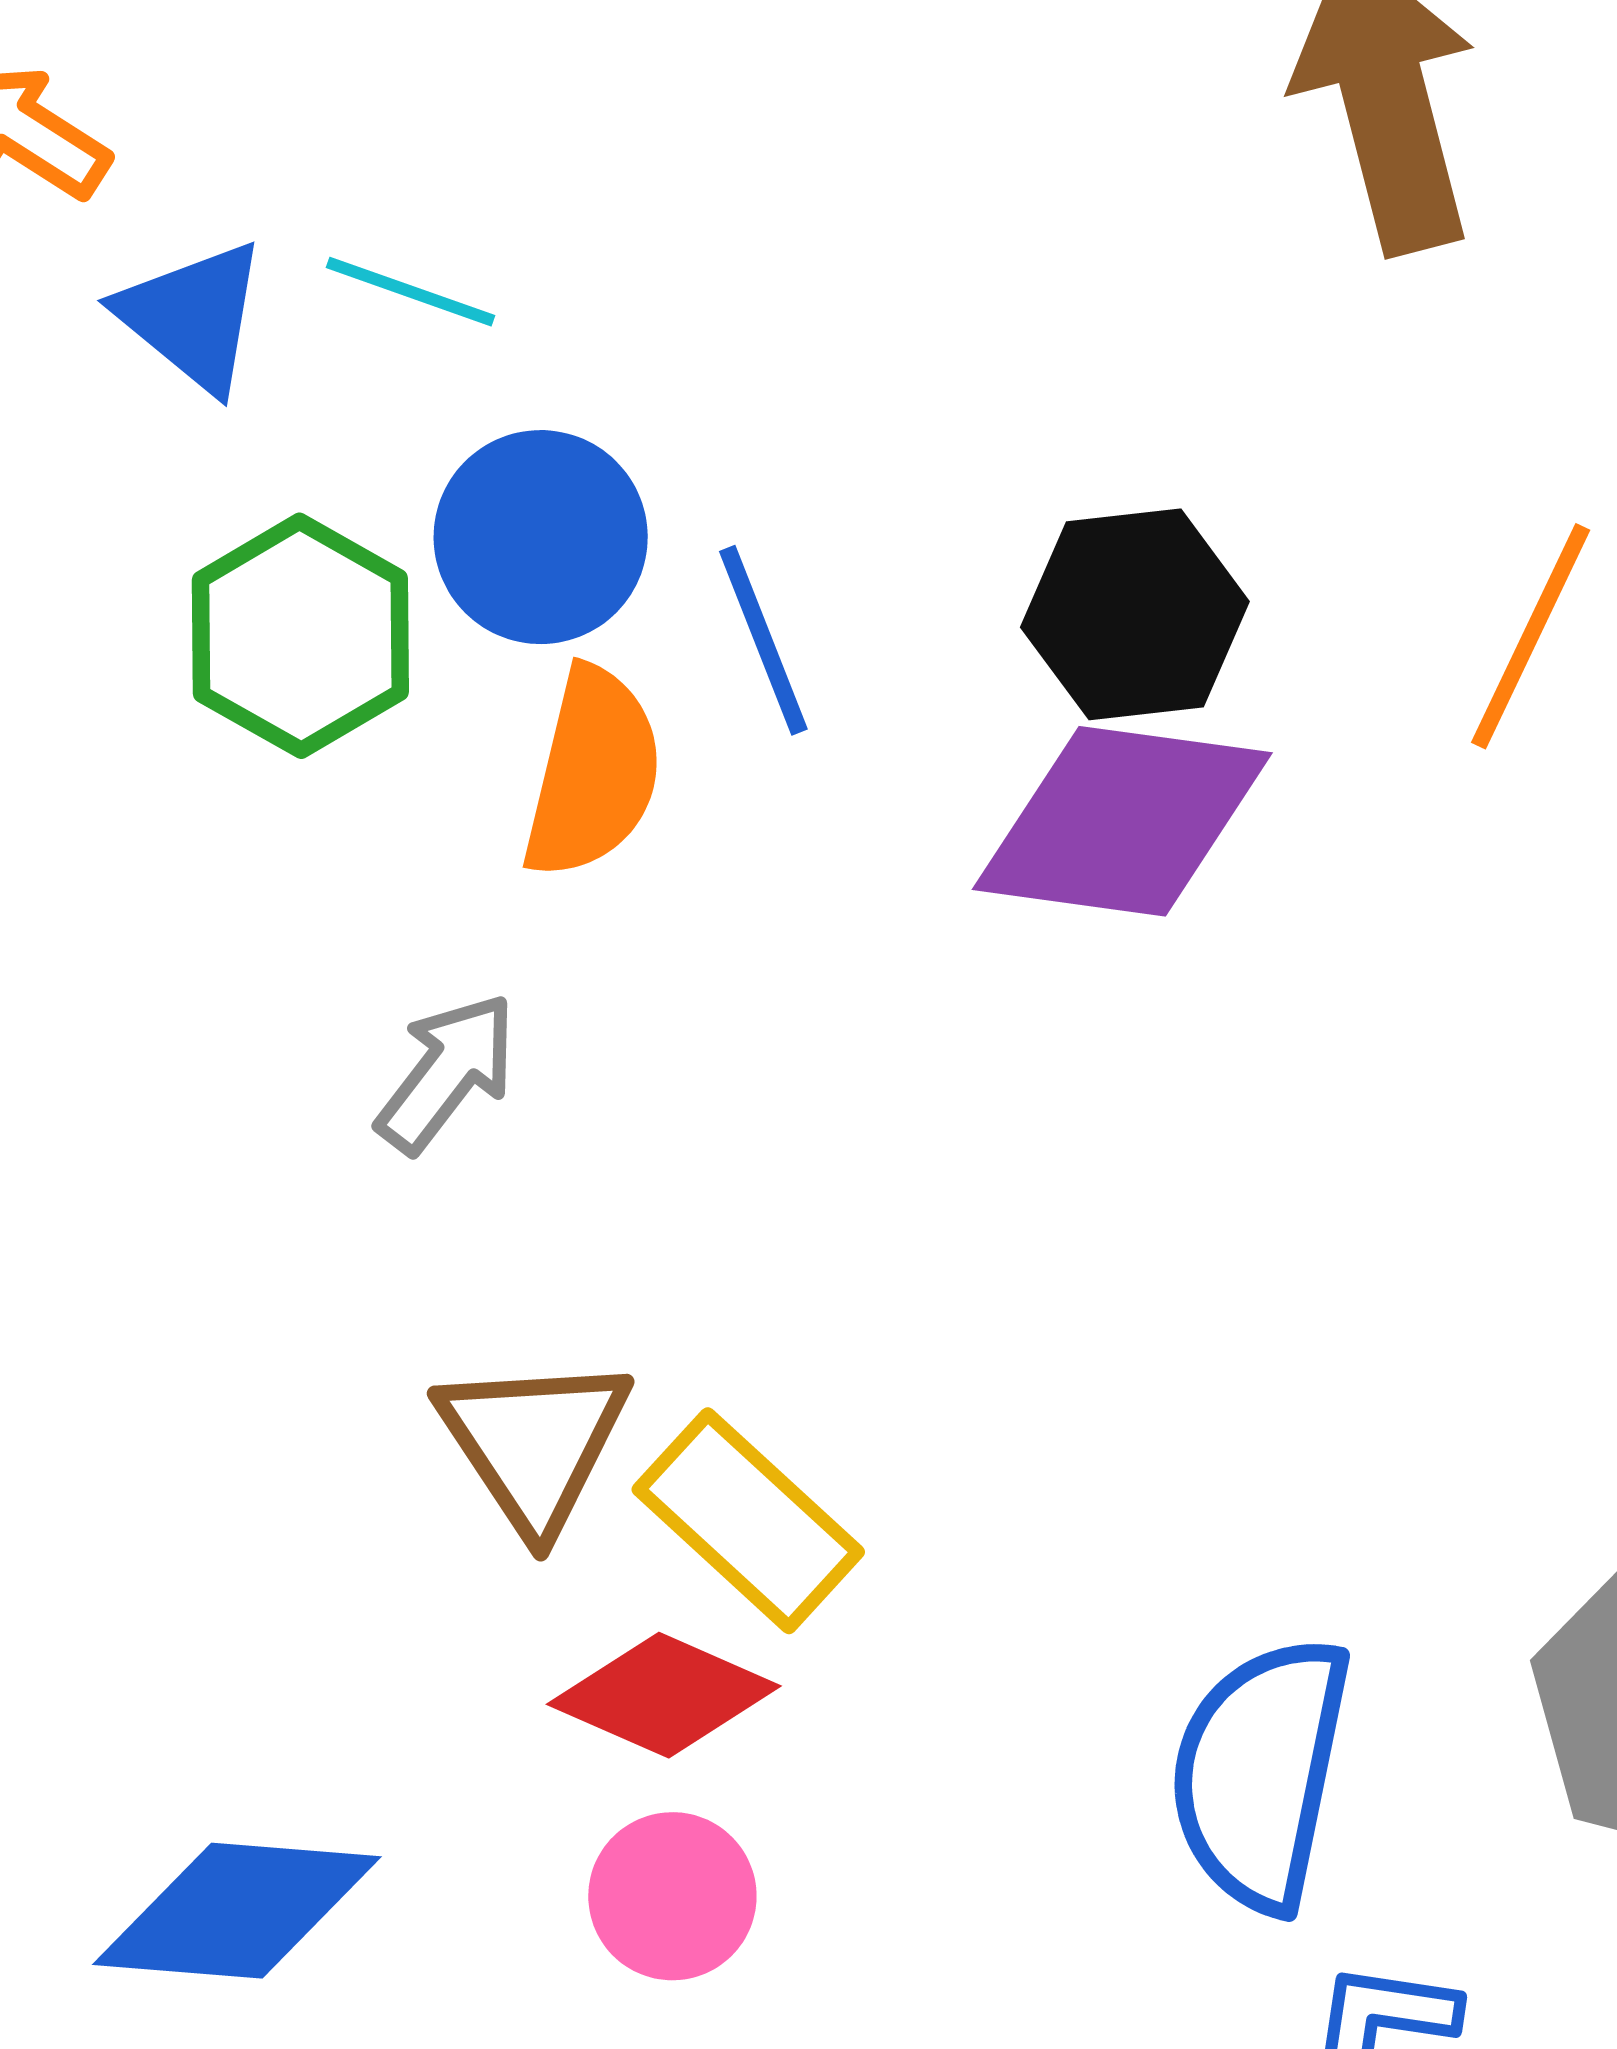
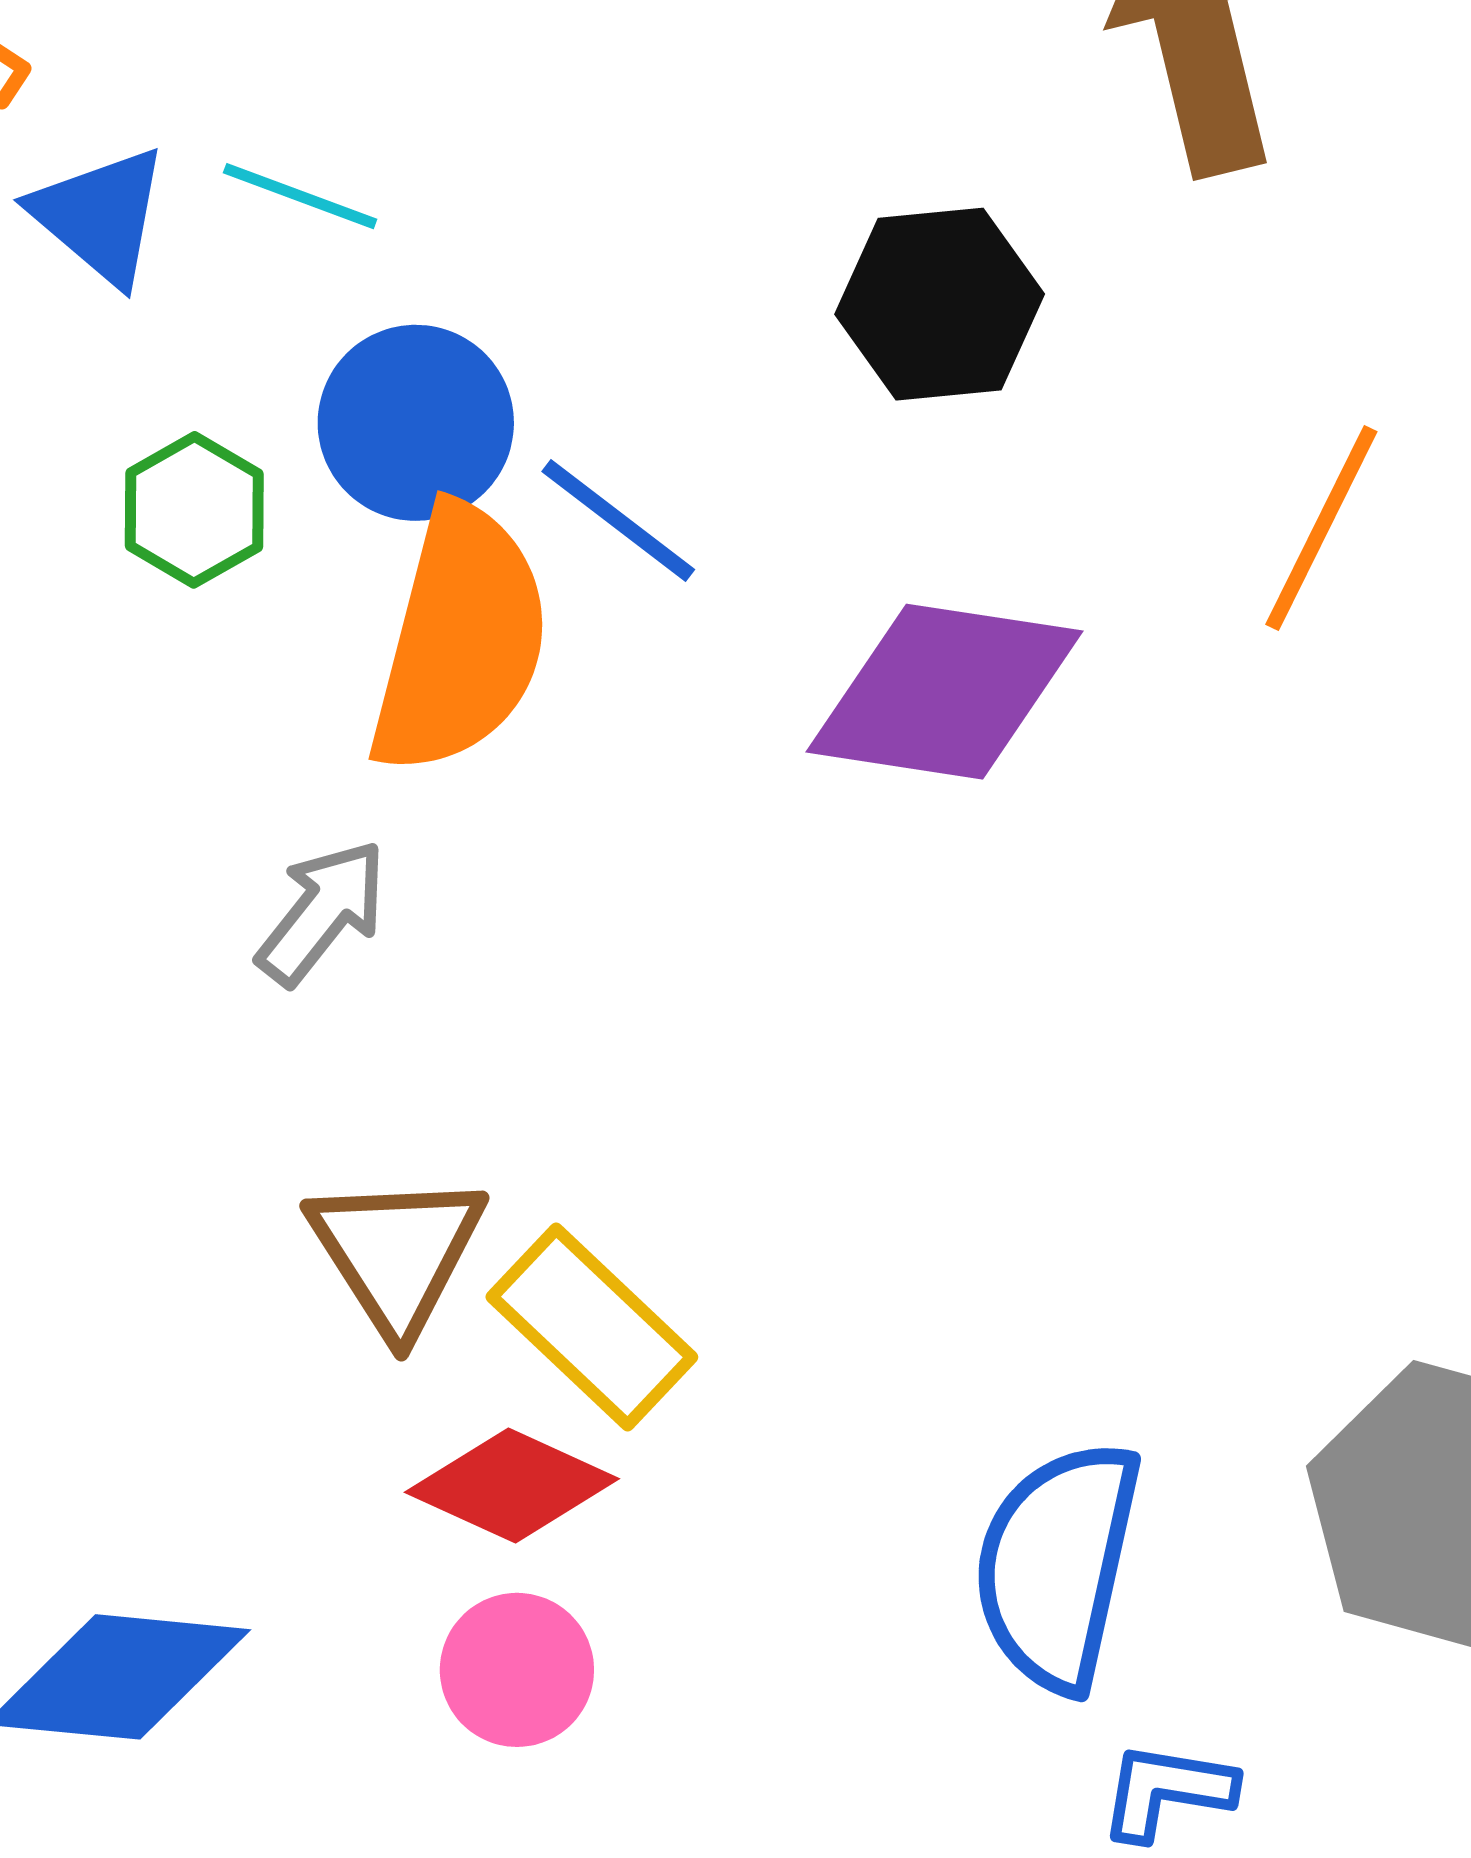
black hexagon: (1135, 614) -> (940, 304), moved
green hexagon: (300, 636) -> (194, 510), size x0.7
blue line: (763, 640) -> (618, 521), turned -32
orange semicircle: (593, 773) -> (460, 640), size x1.4

